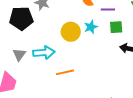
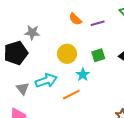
cyan star: (91, 27) -> (83, 75), moved
green square: (116, 27) -> (98, 55), moved

